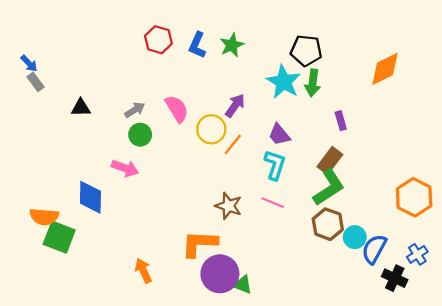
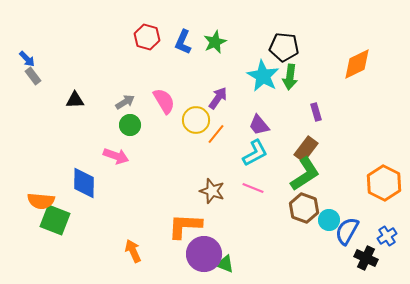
cyan L-shape: (275, 165) -> (255, 153), turned 44

